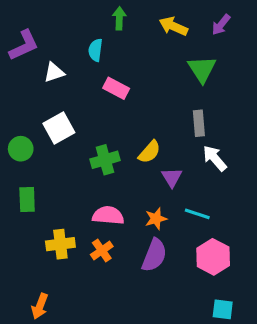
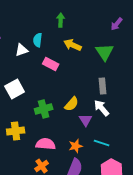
green arrow: (119, 18) -> (61, 20), moved
yellow arrow: (173, 26) -> (73, 45), moved
white triangle: (54, 72) -> (22, 50), moved
white arrow: (215, 158) -> (102, 108), moved
yellow cross: (60, 244) -> (16, 131), moved

